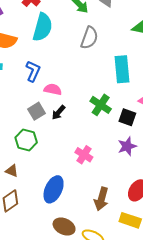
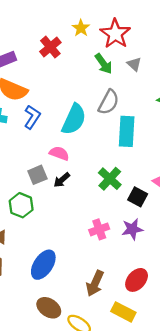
cyan semicircle: (43, 27) -> (74, 119), moved
cyan rectangle: (122, 69) -> (127, 131), moved
blue L-shape: (33, 71) -> (32, 117), moved
pink cross: (84, 155) -> (99, 229), moved, turned 30

